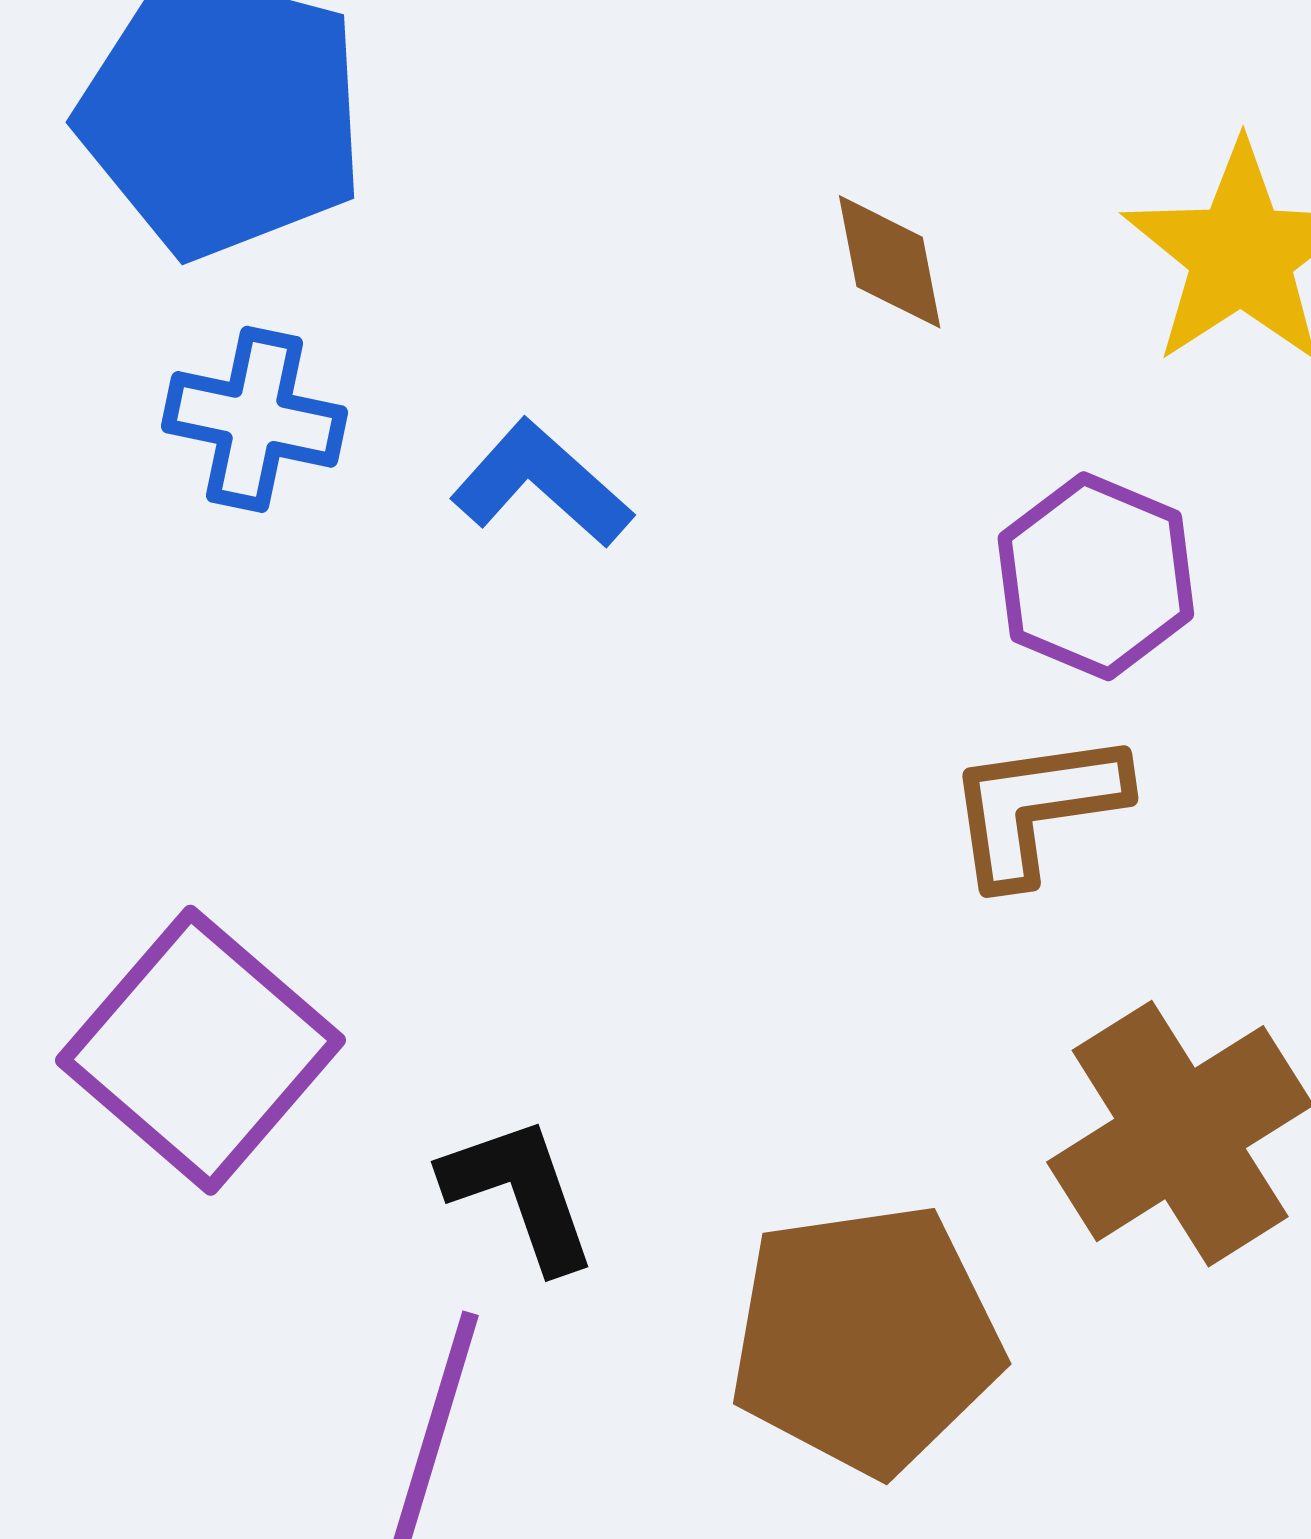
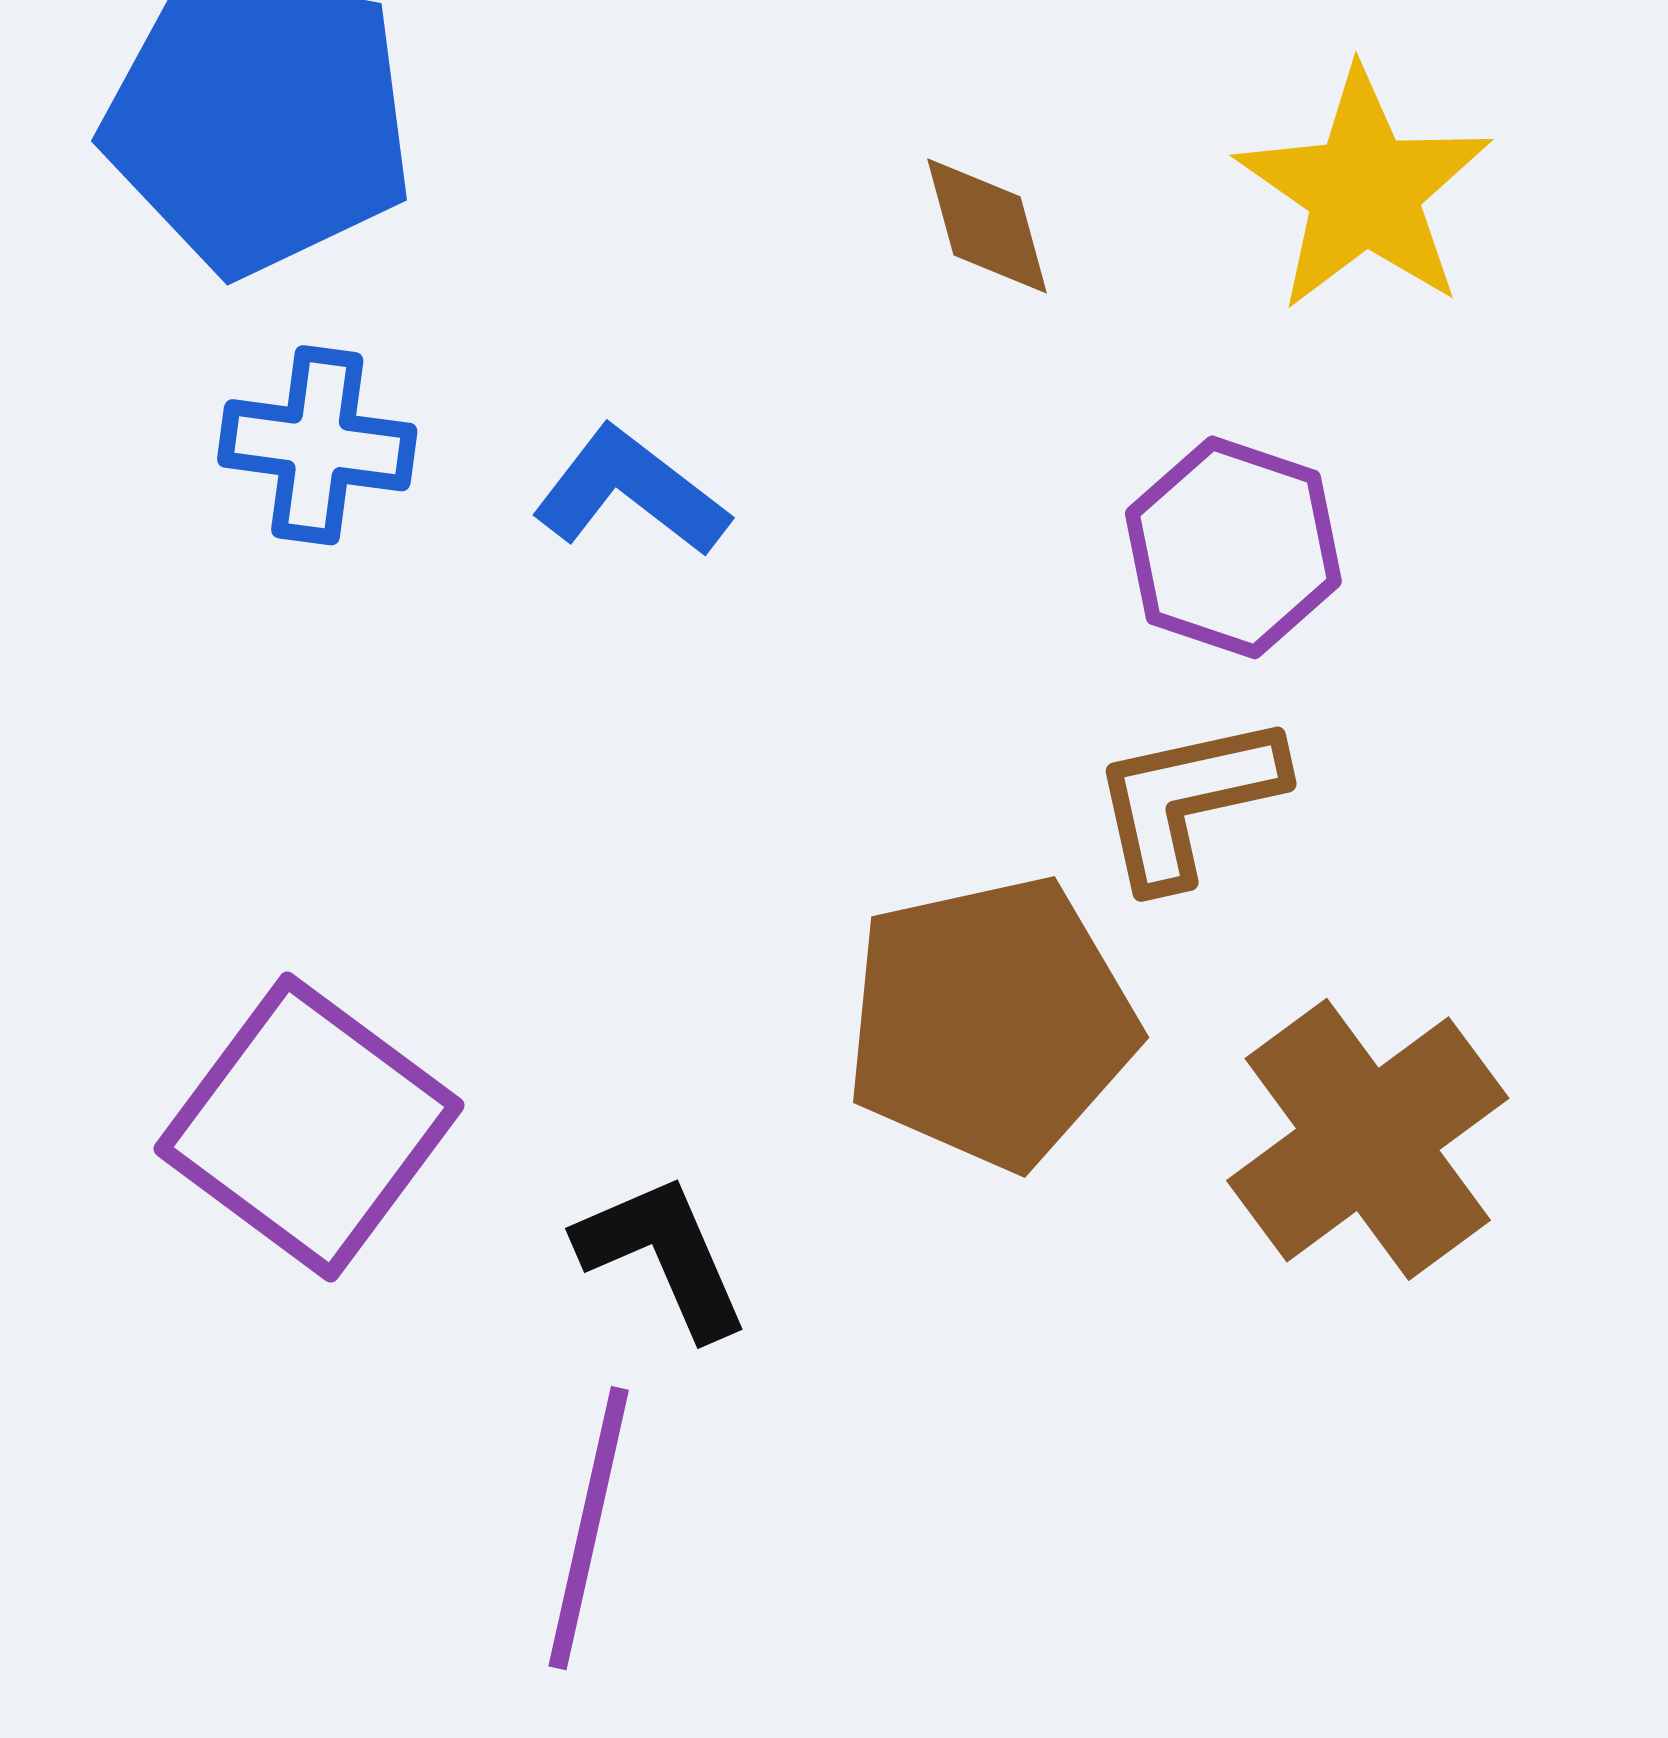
brown pentagon: (866, 1339) -> (991, 1022), moved

